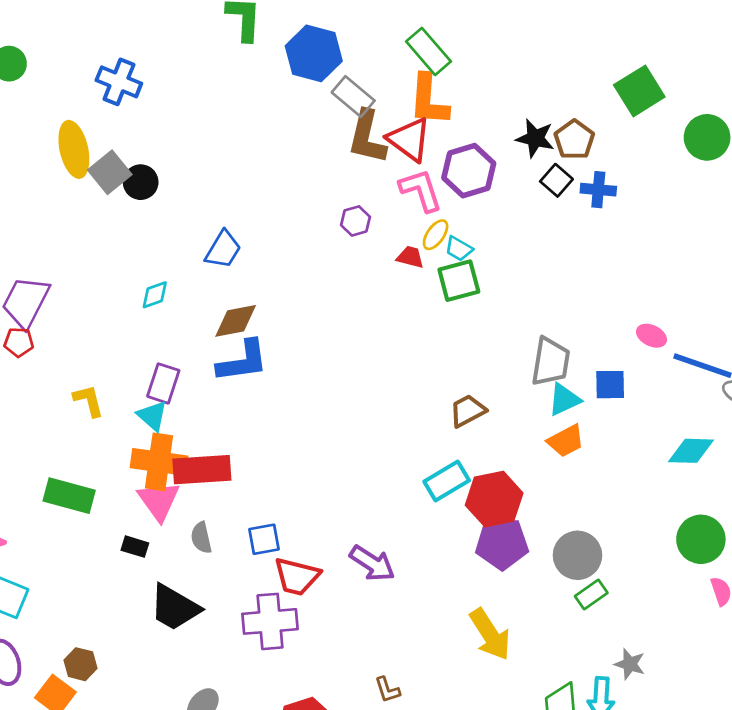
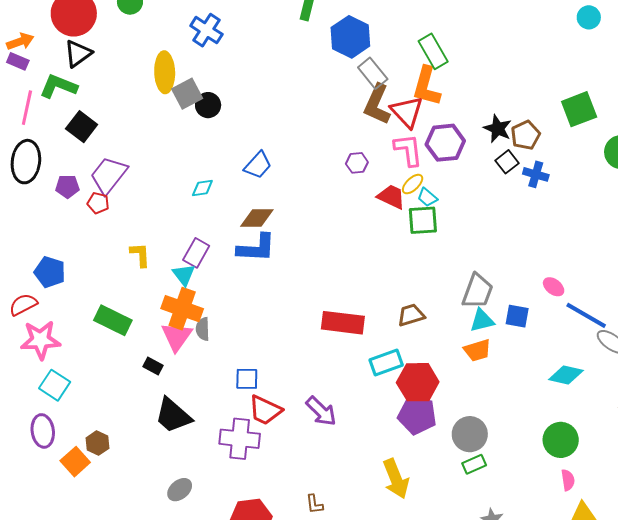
red trapezoid: (410, 257) -> (391, 197), size x1.4
red rectangle: (202, 470) -> (343, 323), moved
gray semicircle: (201, 538) -> (203, 329), moved

